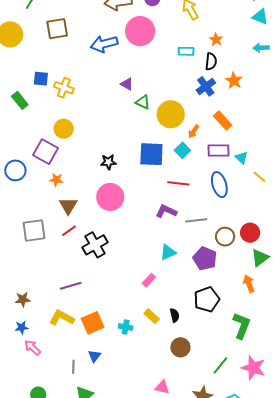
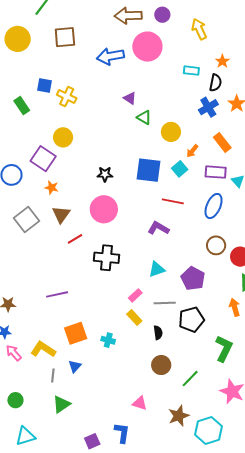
yellow circle: (171, 114) -> (171, 132), size x0.7
blue ellipse: (219, 185) -> (214, 206), turned 35
gray line: (196, 220) -> (165, 303), moved
gray square: (34, 231) -> (27, 219), moved, turned -35
red line: (69, 231) -> (75, 239), moved
brown circle: (225, 237) -> (216, 245), moved
black cross: (95, 245) -> (107, 258), moved, turned 30
yellow rectangle: (152, 316) -> (134, 317), moved
yellow L-shape: (62, 318) -> (43, 349), moved
green line: (220, 366) -> (190, 379), moved

